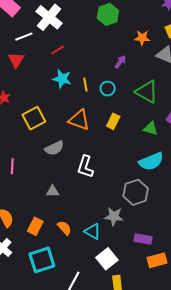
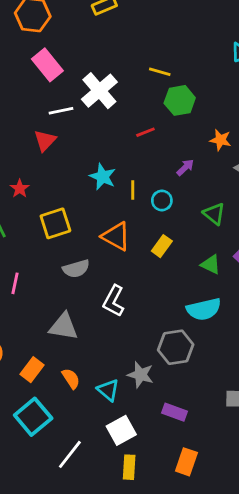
red line: (58, 50) -> (145, 132), moved
green triangle: (147, 92) -> (214, 214), size x0.7
gray triangle: (53, 191) -> (64, 327), size x1.6
cyan square: (42, 260) -> (33, 417), turned -32
orange rectangle: (157, 260) -> (186, 462), moved, turned -66

